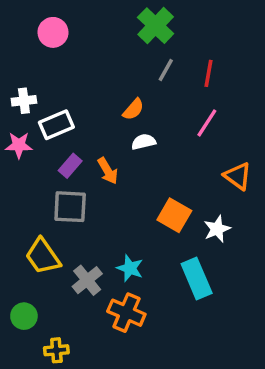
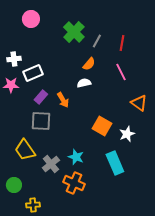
green cross: (156, 26) -> (74, 32), moved
orange semicircle: (133, 109) -> (89, 64), moved
pink line: (207, 123) -> (121, 72), turned -60

